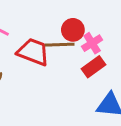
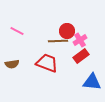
red trapezoid: (33, 52) -> (47, 63), moved

